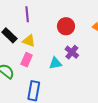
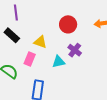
purple line: (27, 14) -> (16, 13), moved
yellow triangle: (29, 41) -> (40, 42), moved

